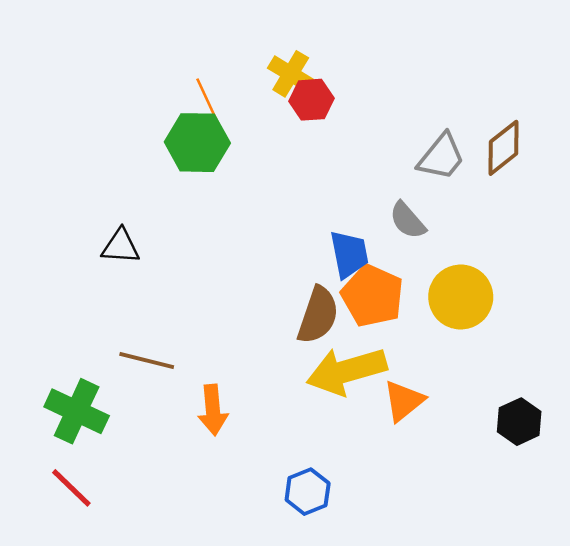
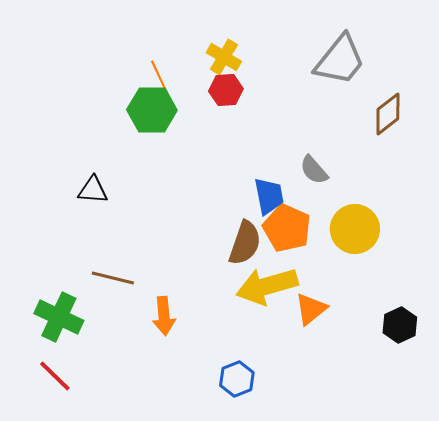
red hexagon: (311, 100) -> (226, 90), moved
gray trapezoid: (441, 157) -> (340, 60), moved, size x1.4

